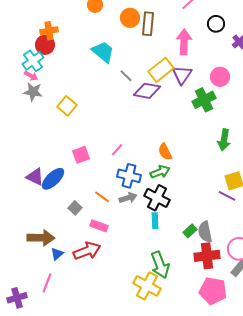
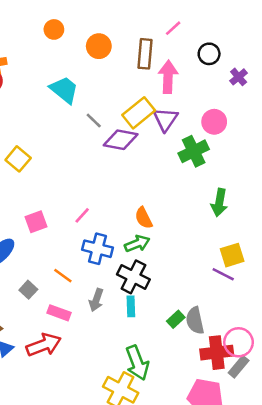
brown rectangle: (148, 24) -> (145, 54), moved
gray arrow: (128, 198) -> (96, 300), moved, turned 126
red cross: (207, 256) -> (217, 353), moved

